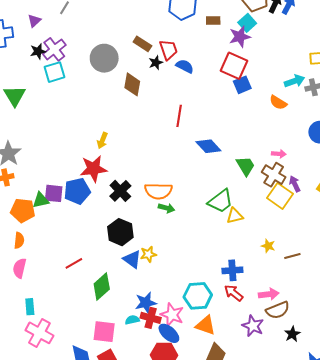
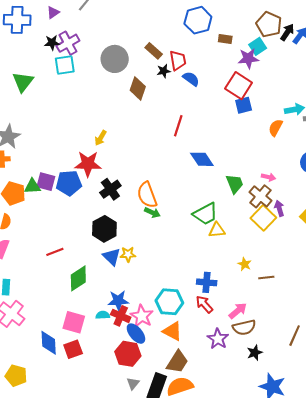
orange semicircle: (278, 102) -> (276, 128), turned 78
orange semicircle: (158, 191) -> (147, 195), turned 60
pink arrow: (269, 294) -> (238, 311), turned -42

